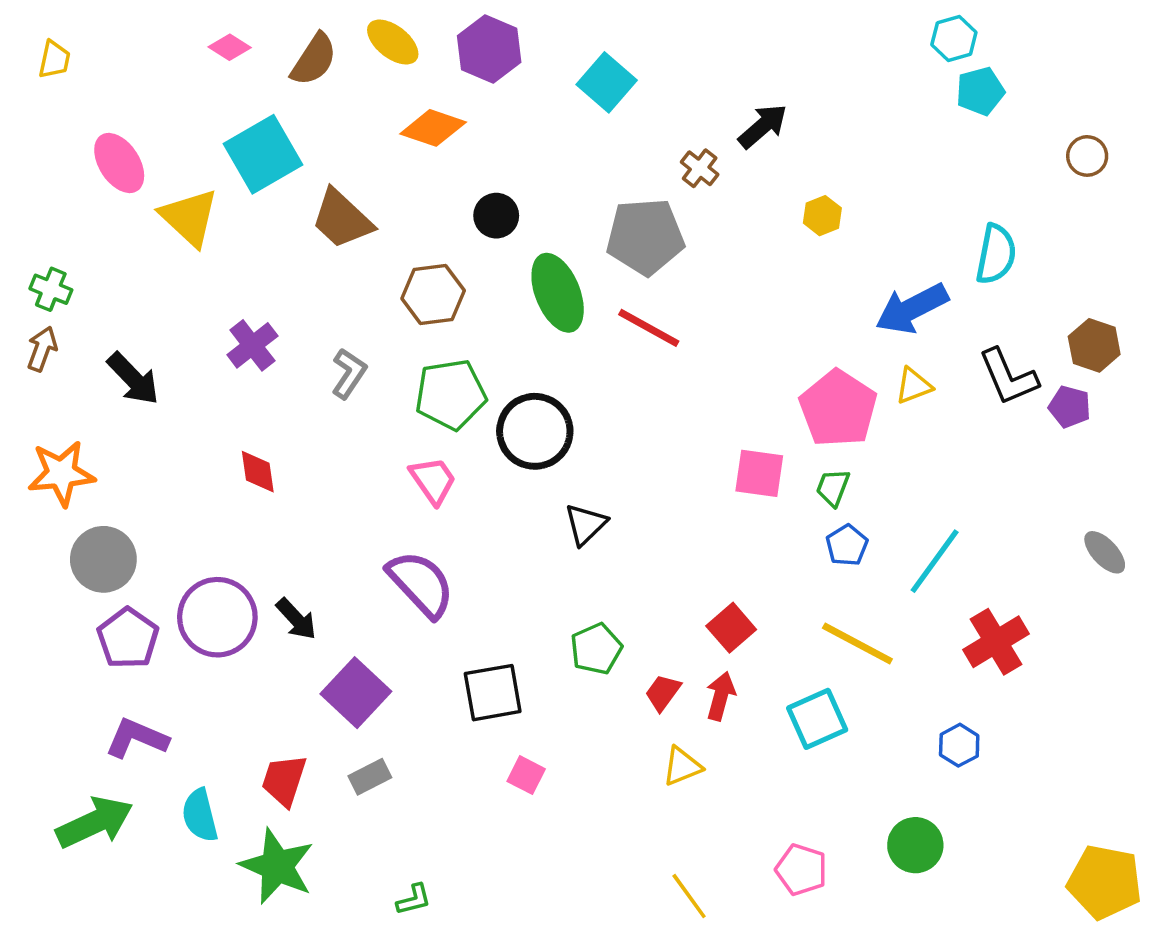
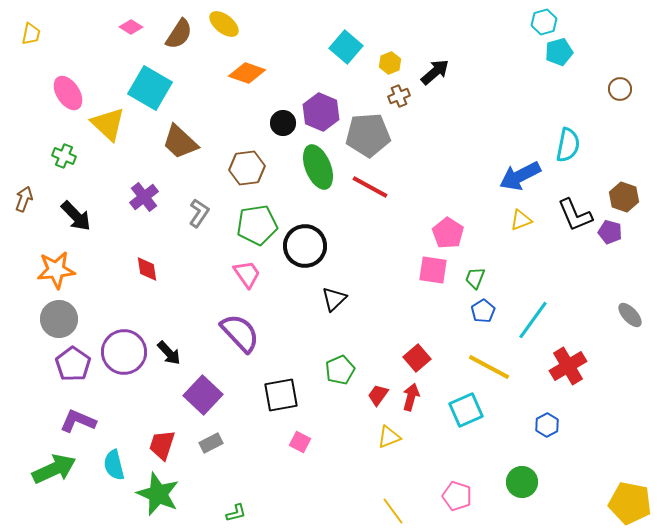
purple hexagon: (489, 49) -> (321, 112), moved
cyan square: (263, 154) -> (150, 88), turned -30
brown cross: (700, 168) -> (399, 96), turned 30
yellow hexagon: (822, 216) -> (390, 63), moved
brown trapezoid: (342, 219) -> (180, 142), moved
green cross: (51, 289) -> (64, 156), moved
pink pentagon: (838, 409) -> (448, 233), moved, size x0.7
orange star: (61, 473) -> (56, 270), moved

